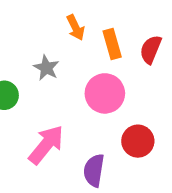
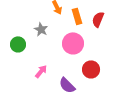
pink arrow: (46, 145) -> (41, 71), size x0.6
purple semicircle: (94, 170) -> (67, 85), turned -54

